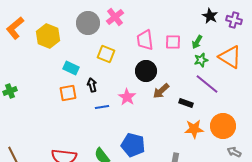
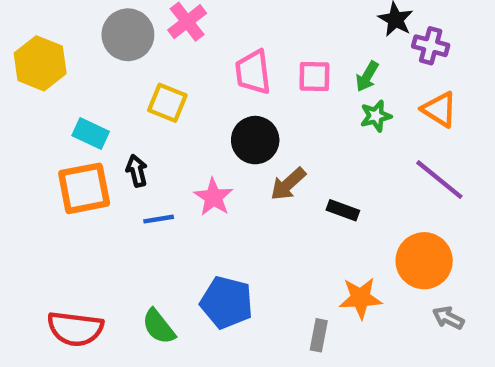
purple cross: (234, 20) -> (431, 46), moved
orange triangle: (230, 57) -> (439, 109), size x0.7
purple line: (207, 84) -> (439, 180), moved
orange square: (68, 93) -> (84, 188), size x1.4
orange star: (194, 129) -> (360, 298), moved

